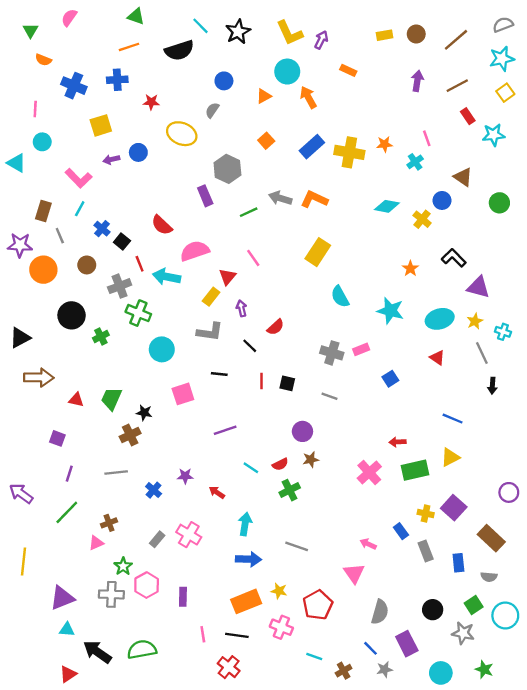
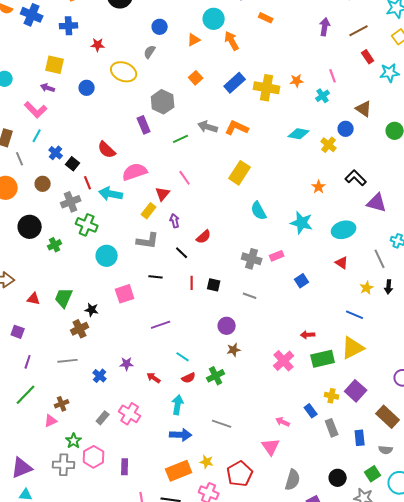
blue cross: (74, 86) -> (32, 15), moved
yellow square: (101, 125) -> (55, 65), turned 30
purple arrow: (111, 159) -> (48, 88), moved, turned 32
yellow star: (475, 321) -> (367, 288), moved
yellow triangle: (450, 457) -> (353, 348), size x1.4
red semicircle: (280, 464) -> (189, 378), moved

